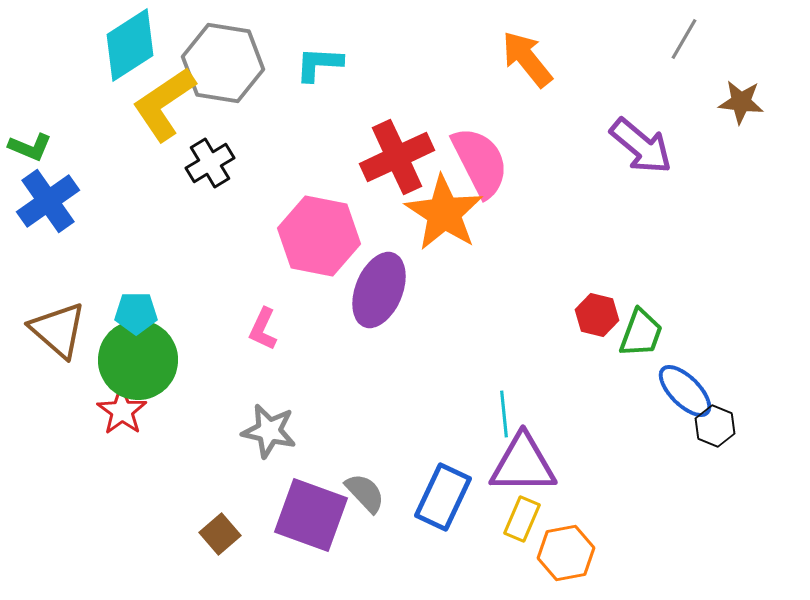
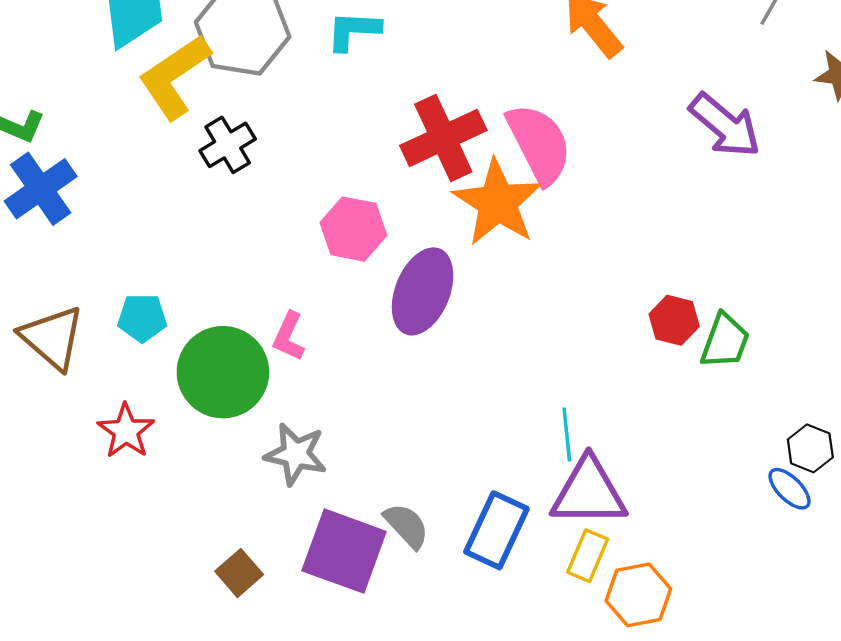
pink hexagon: (319, 236) -> (353, 229), size x0.7
green circle: (138, 360) -> (223, 372), moved
blue ellipse: (685, 391) -> (790, 489), moved, size x0.7

